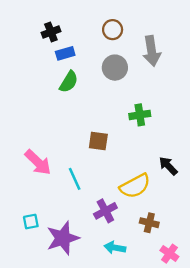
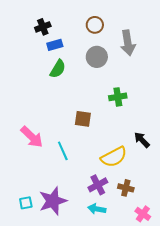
purple cross: (105, 211) -> (98, 185), moved
cyan square: (31, 222) -> (26, 203), moved

